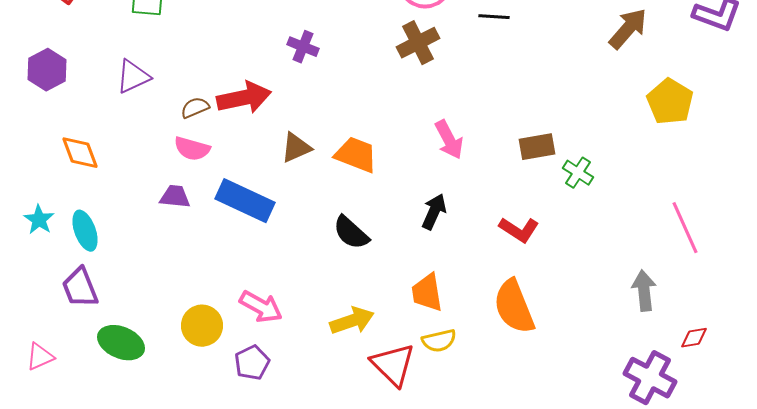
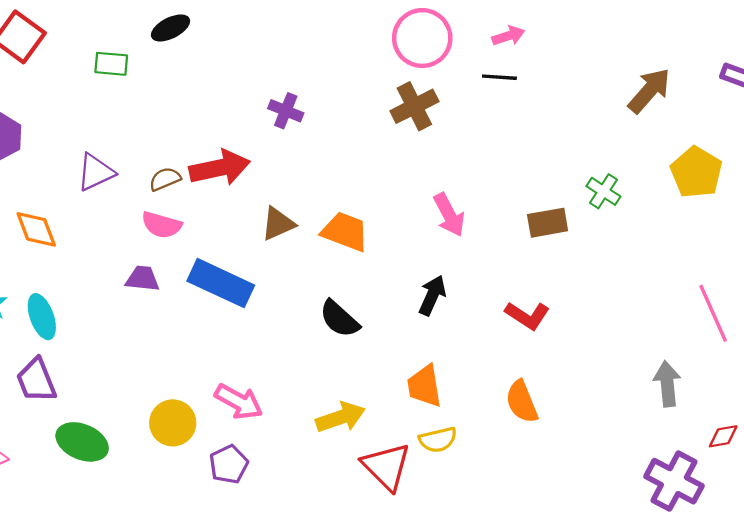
purple triangle: (133, 77) -> (96, 172), moved
green cross: (578, 173) -> (603, 191), moved
orange semicircle: (514, 307) -> (522, 402), size x0.7

